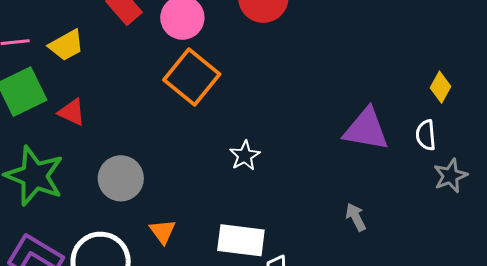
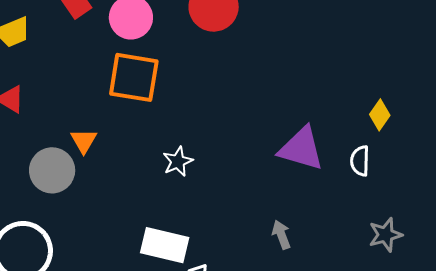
orange square: (192, 77) -> (134, 77), turned -36
gray star: (450, 176) -> (385, 235), moved
orange triangle: (163, 231) -> (84, 141), moved

